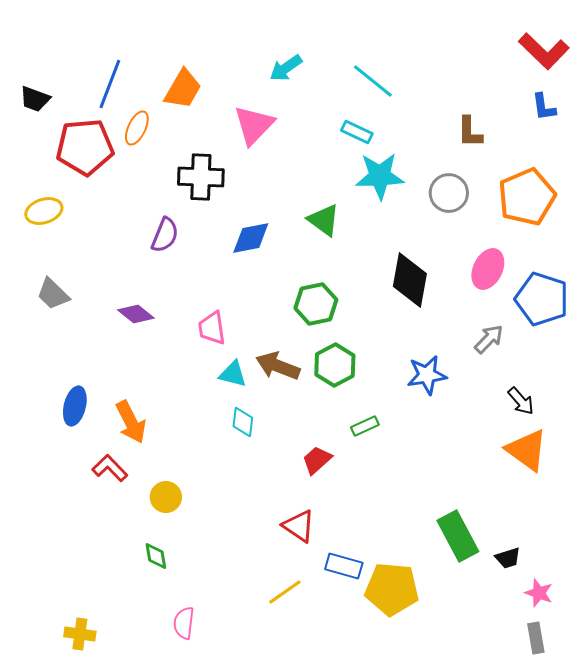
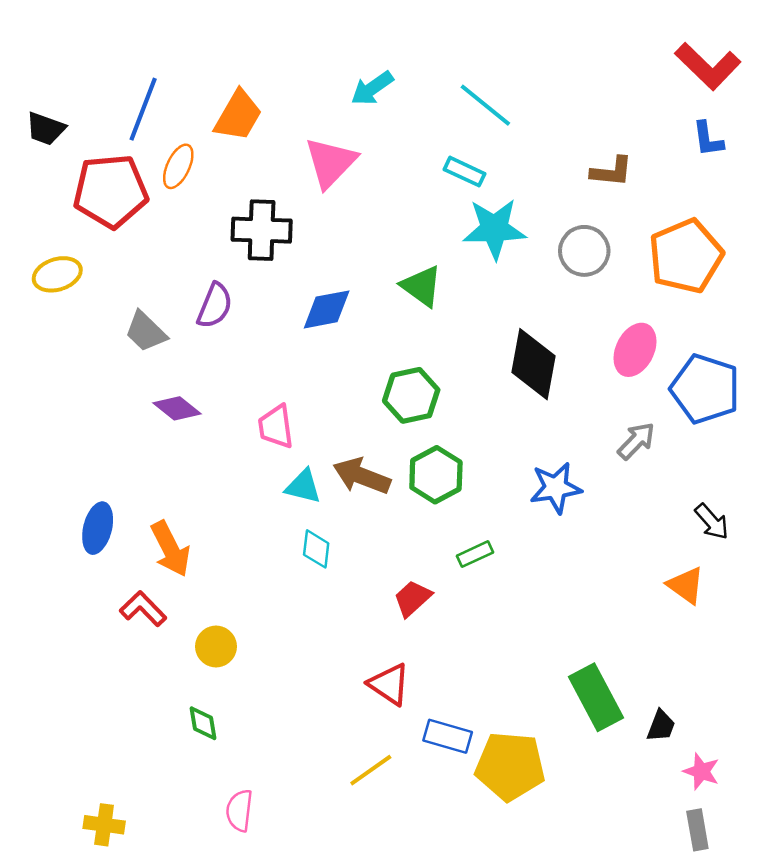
brown L-shape: (470, 132) -> (612, 172), turned -84
gray trapezoid: (53, 294) -> (146, 332), moved
black arrow: (521, 401) -> (712, 522), moved
orange triangle: (527, 450) -> (686, 585), size x0.7
black trapezoid: (508, 558) -> (661, 726), turned -52

